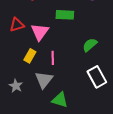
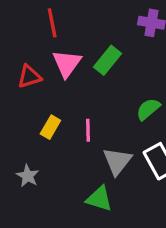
green rectangle: (65, 15) -> (107, 60), turned -54
pink triangle: (40, 32) -> (67, 64), moved
gray triangle: (44, 80) -> (117, 161), moved

